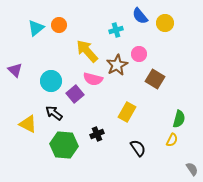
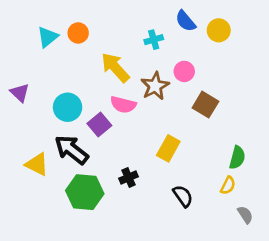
black arrow: (54, 113) -> (72, 150), size x1.5
gray semicircle: (192, 169) -> (245, 215), moved

